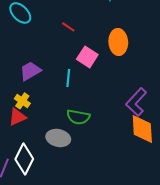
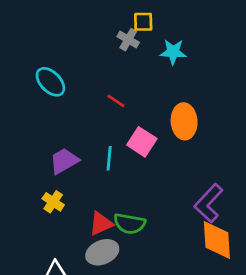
cyan line: (68, 78) -> (109, 158), moved
red triangle: (17, 117) -> (101, 224), moved
gray ellipse: (58, 138) -> (102, 252), turned -35

